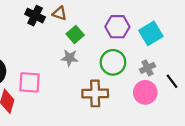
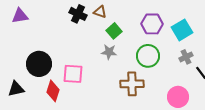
gray cross: (147, 68) -> (186, 57), moved
pink circle: (145, 92) -> (178, 97), moved

